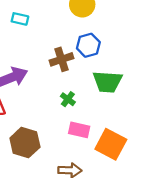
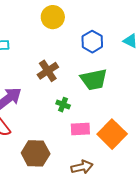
blue hexagon: (88, 45) -> (92, 42), moved
orange square: (111, 144) -> (112, 134), turned 32

